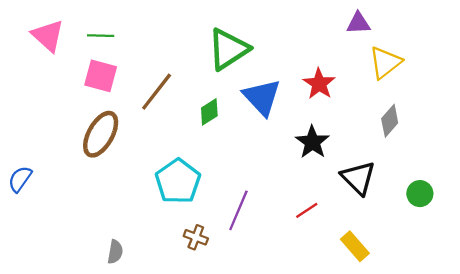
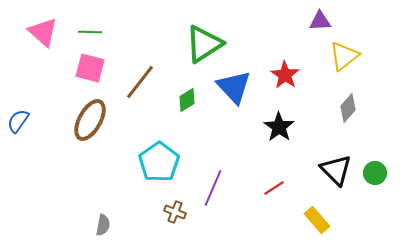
black triangle: (358, 178) -> (336, 170), moved
blue semicircle: (20, 179) -> (18, 121), moved

